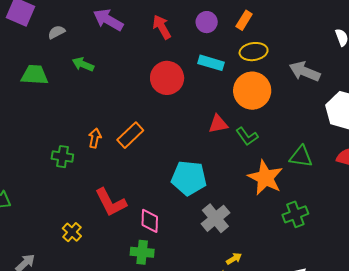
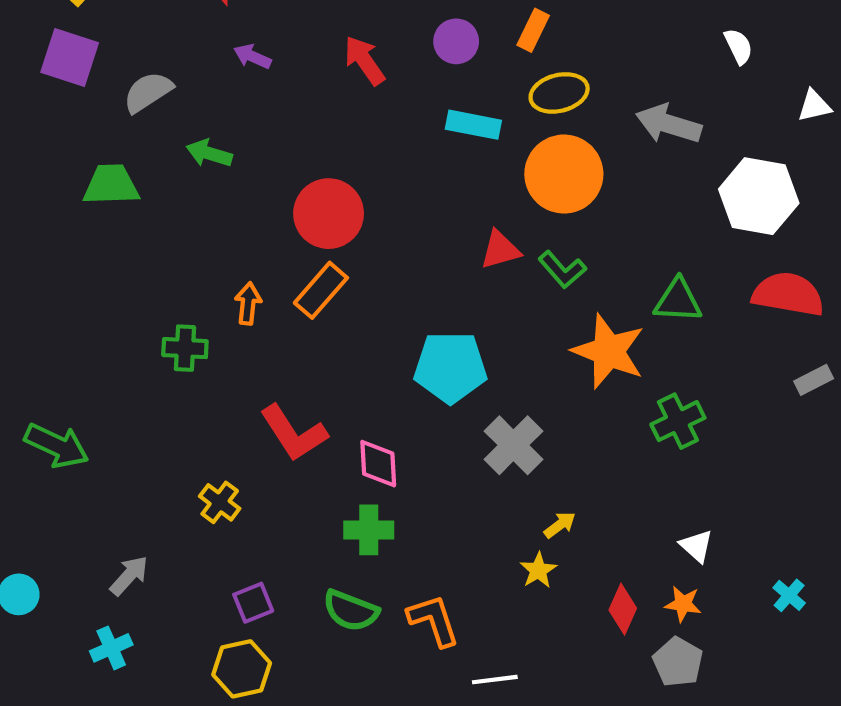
purple arrow: (108, 20) -> (252, 56), size x0.6
gray semicircle: (57, 32) -> (148, 92), size x1.4
red circle: (167, 78) -> (329, 214), moved

